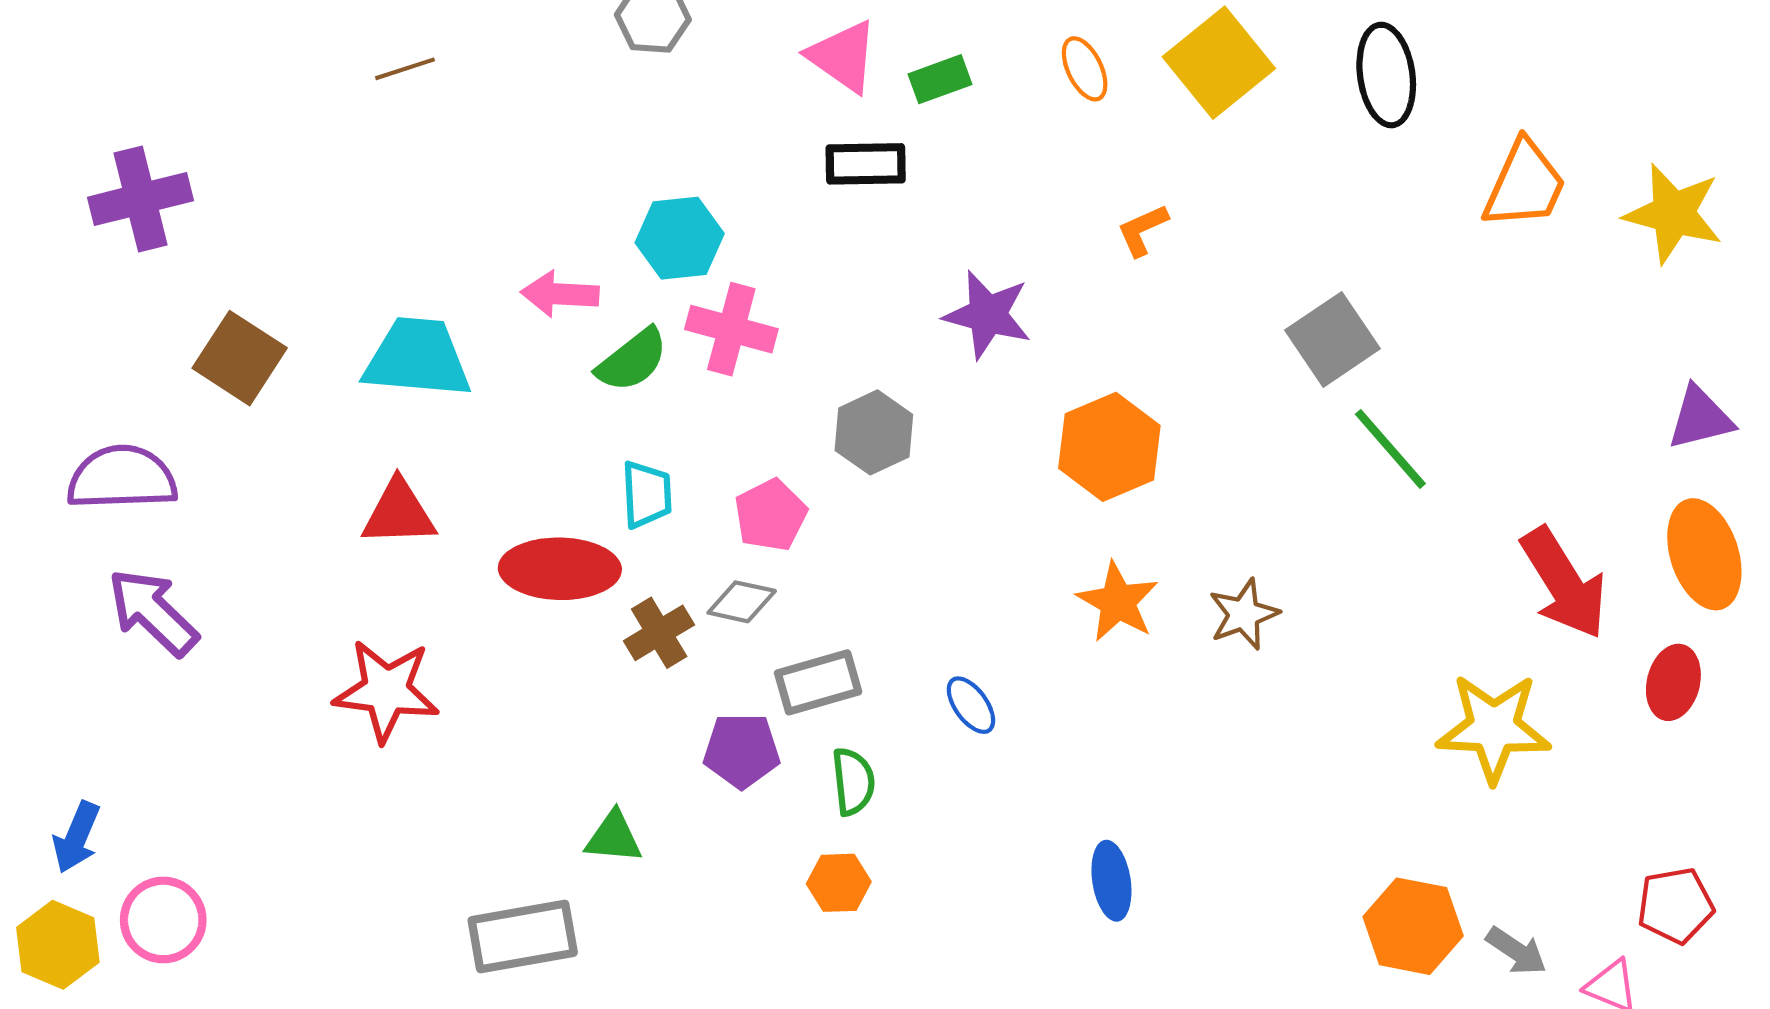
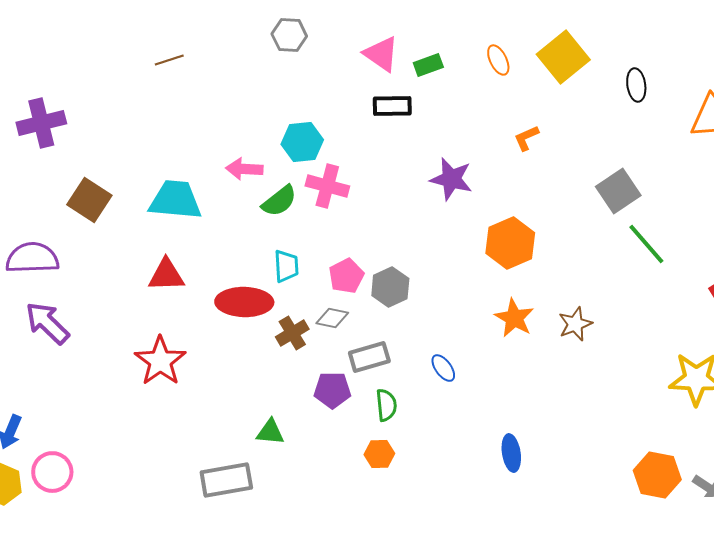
black ellipse: (1386, 75) -> (636, 85), moved, size x0.7
gray hexagon: (874, 432) -> (390, 287), moved
red star: (386, 691) -> (160, 361), turned 30

